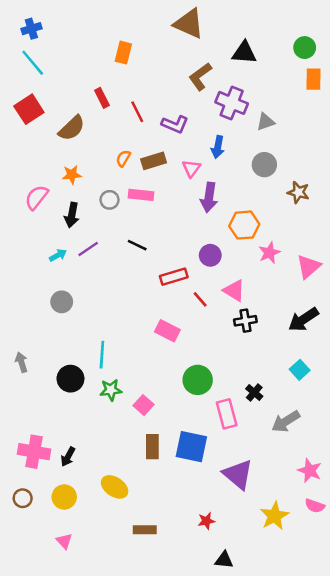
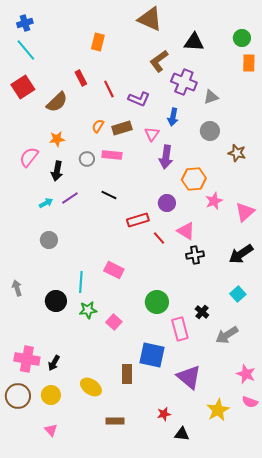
pink rectangle: (167, 331) -> (114, 270), moved
brown rectangle: (152, 447) -> (127, 374), moved
brown circle: (23, 498) -> (18, 396), size x1.6
black triangle: (224, 560) -> (182, 434), moved

